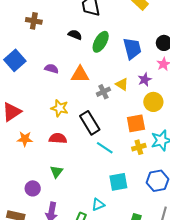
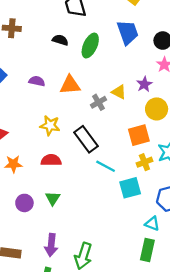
blue trapezoid: (132, 48) -> (128, 32), moved
cyan square: (118, 182) -> (130, 188), moved
purple circle: (33, 188) -> (24, 203), moved
cyan triangle: (98, 204) -> (152, 224), moved, turned 48

